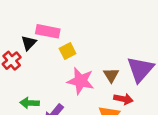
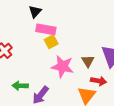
pink rectangle: (48, 31) -> (46, 29), moved
black triangle: (29, 43) -> (35, 12), moved

